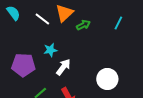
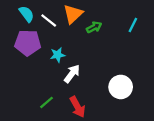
cyan semicircle: (13, 13) -> (27, 14), moved
purple pentagon: (23, 65) -> (28, 43), moved

